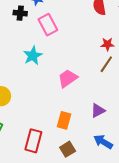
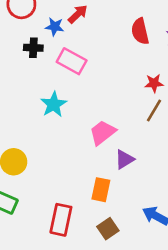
pink rectangle: (48, 25) -> (72, 61), turned -30
purple triangle: (98, 111) -> (124, 159), moved

